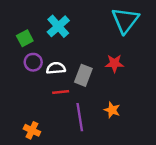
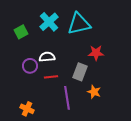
cyan triangle: (125, 20) -> (79, 24), moved, turned 40
purple circle: (33, 62) -> (30, 66), moved
gray rectangle: (83, 75) -> (80, 72), moved

